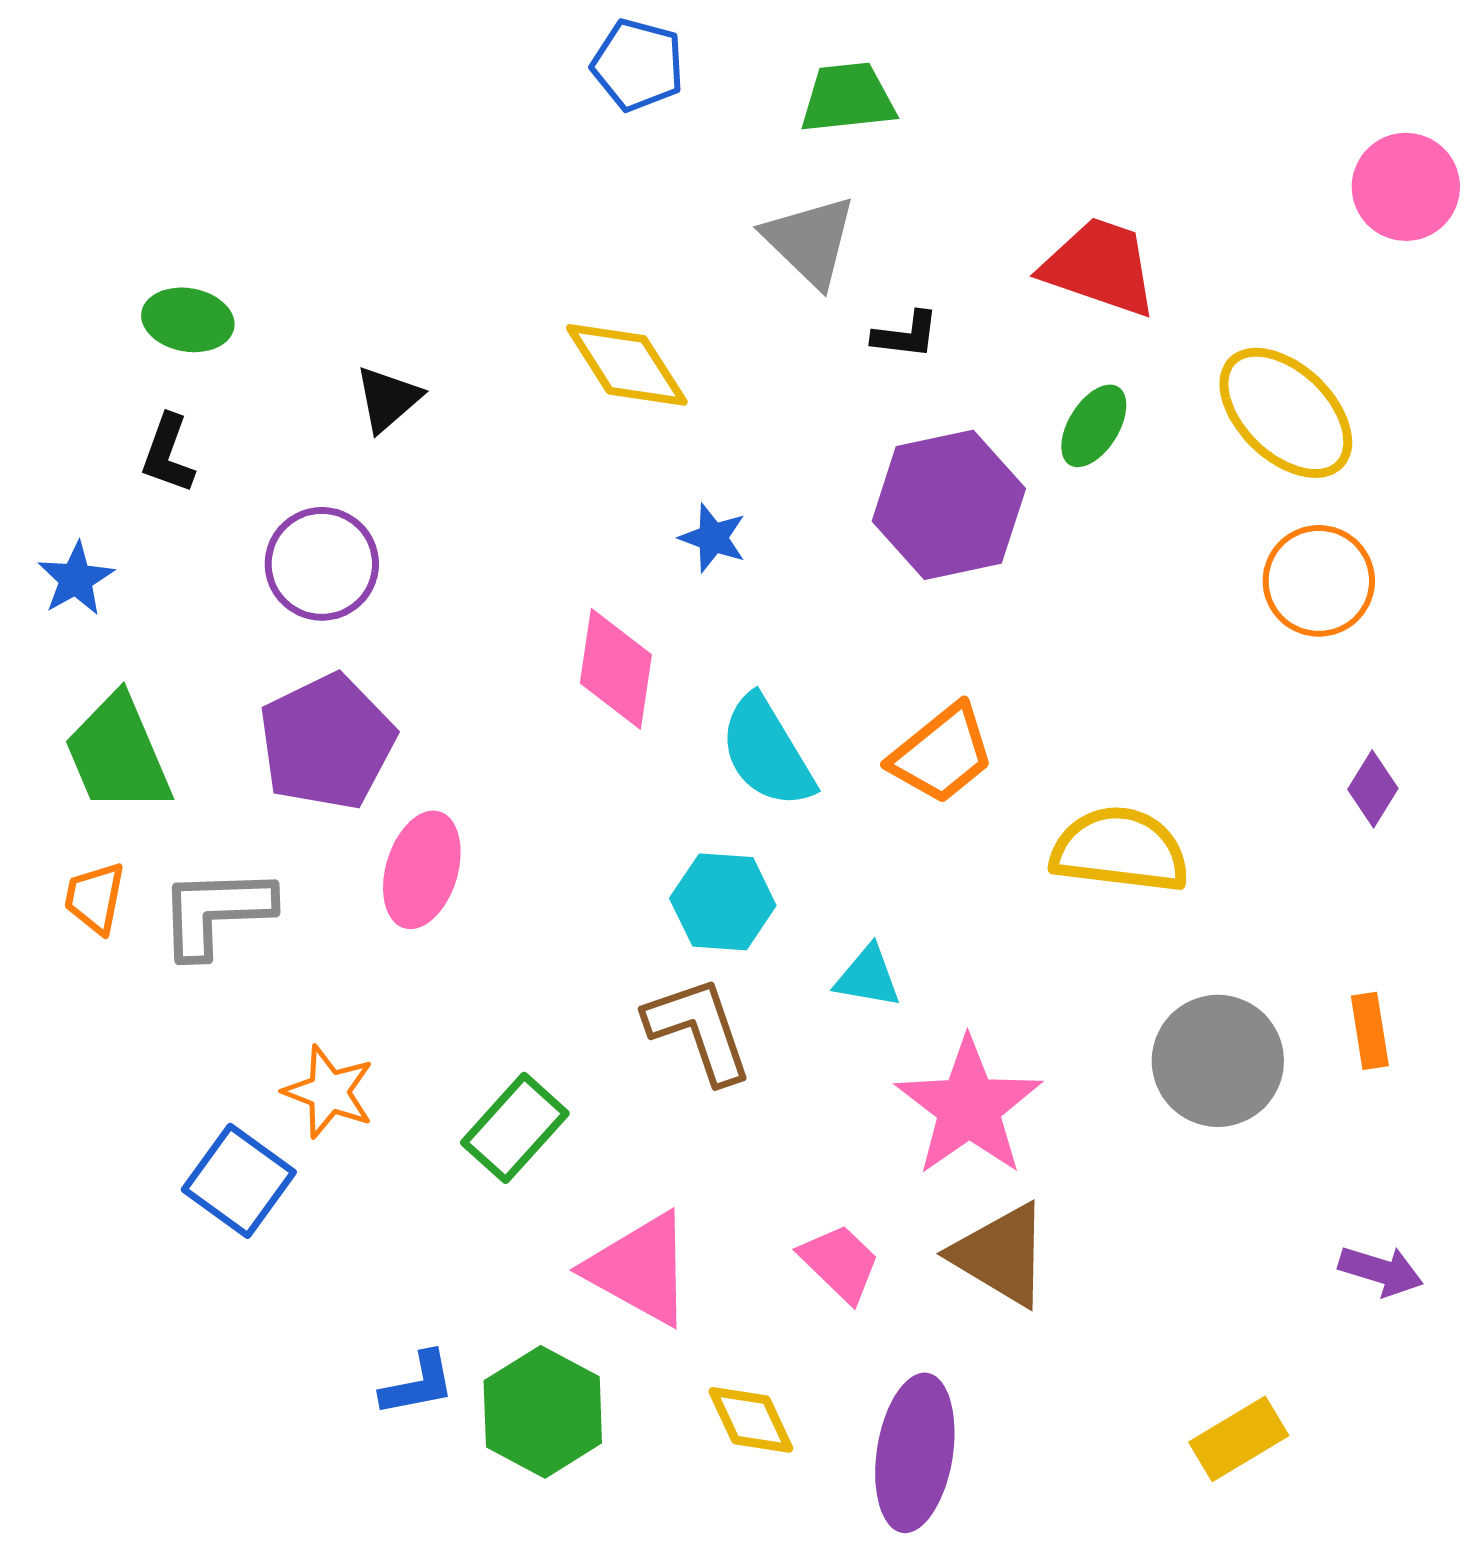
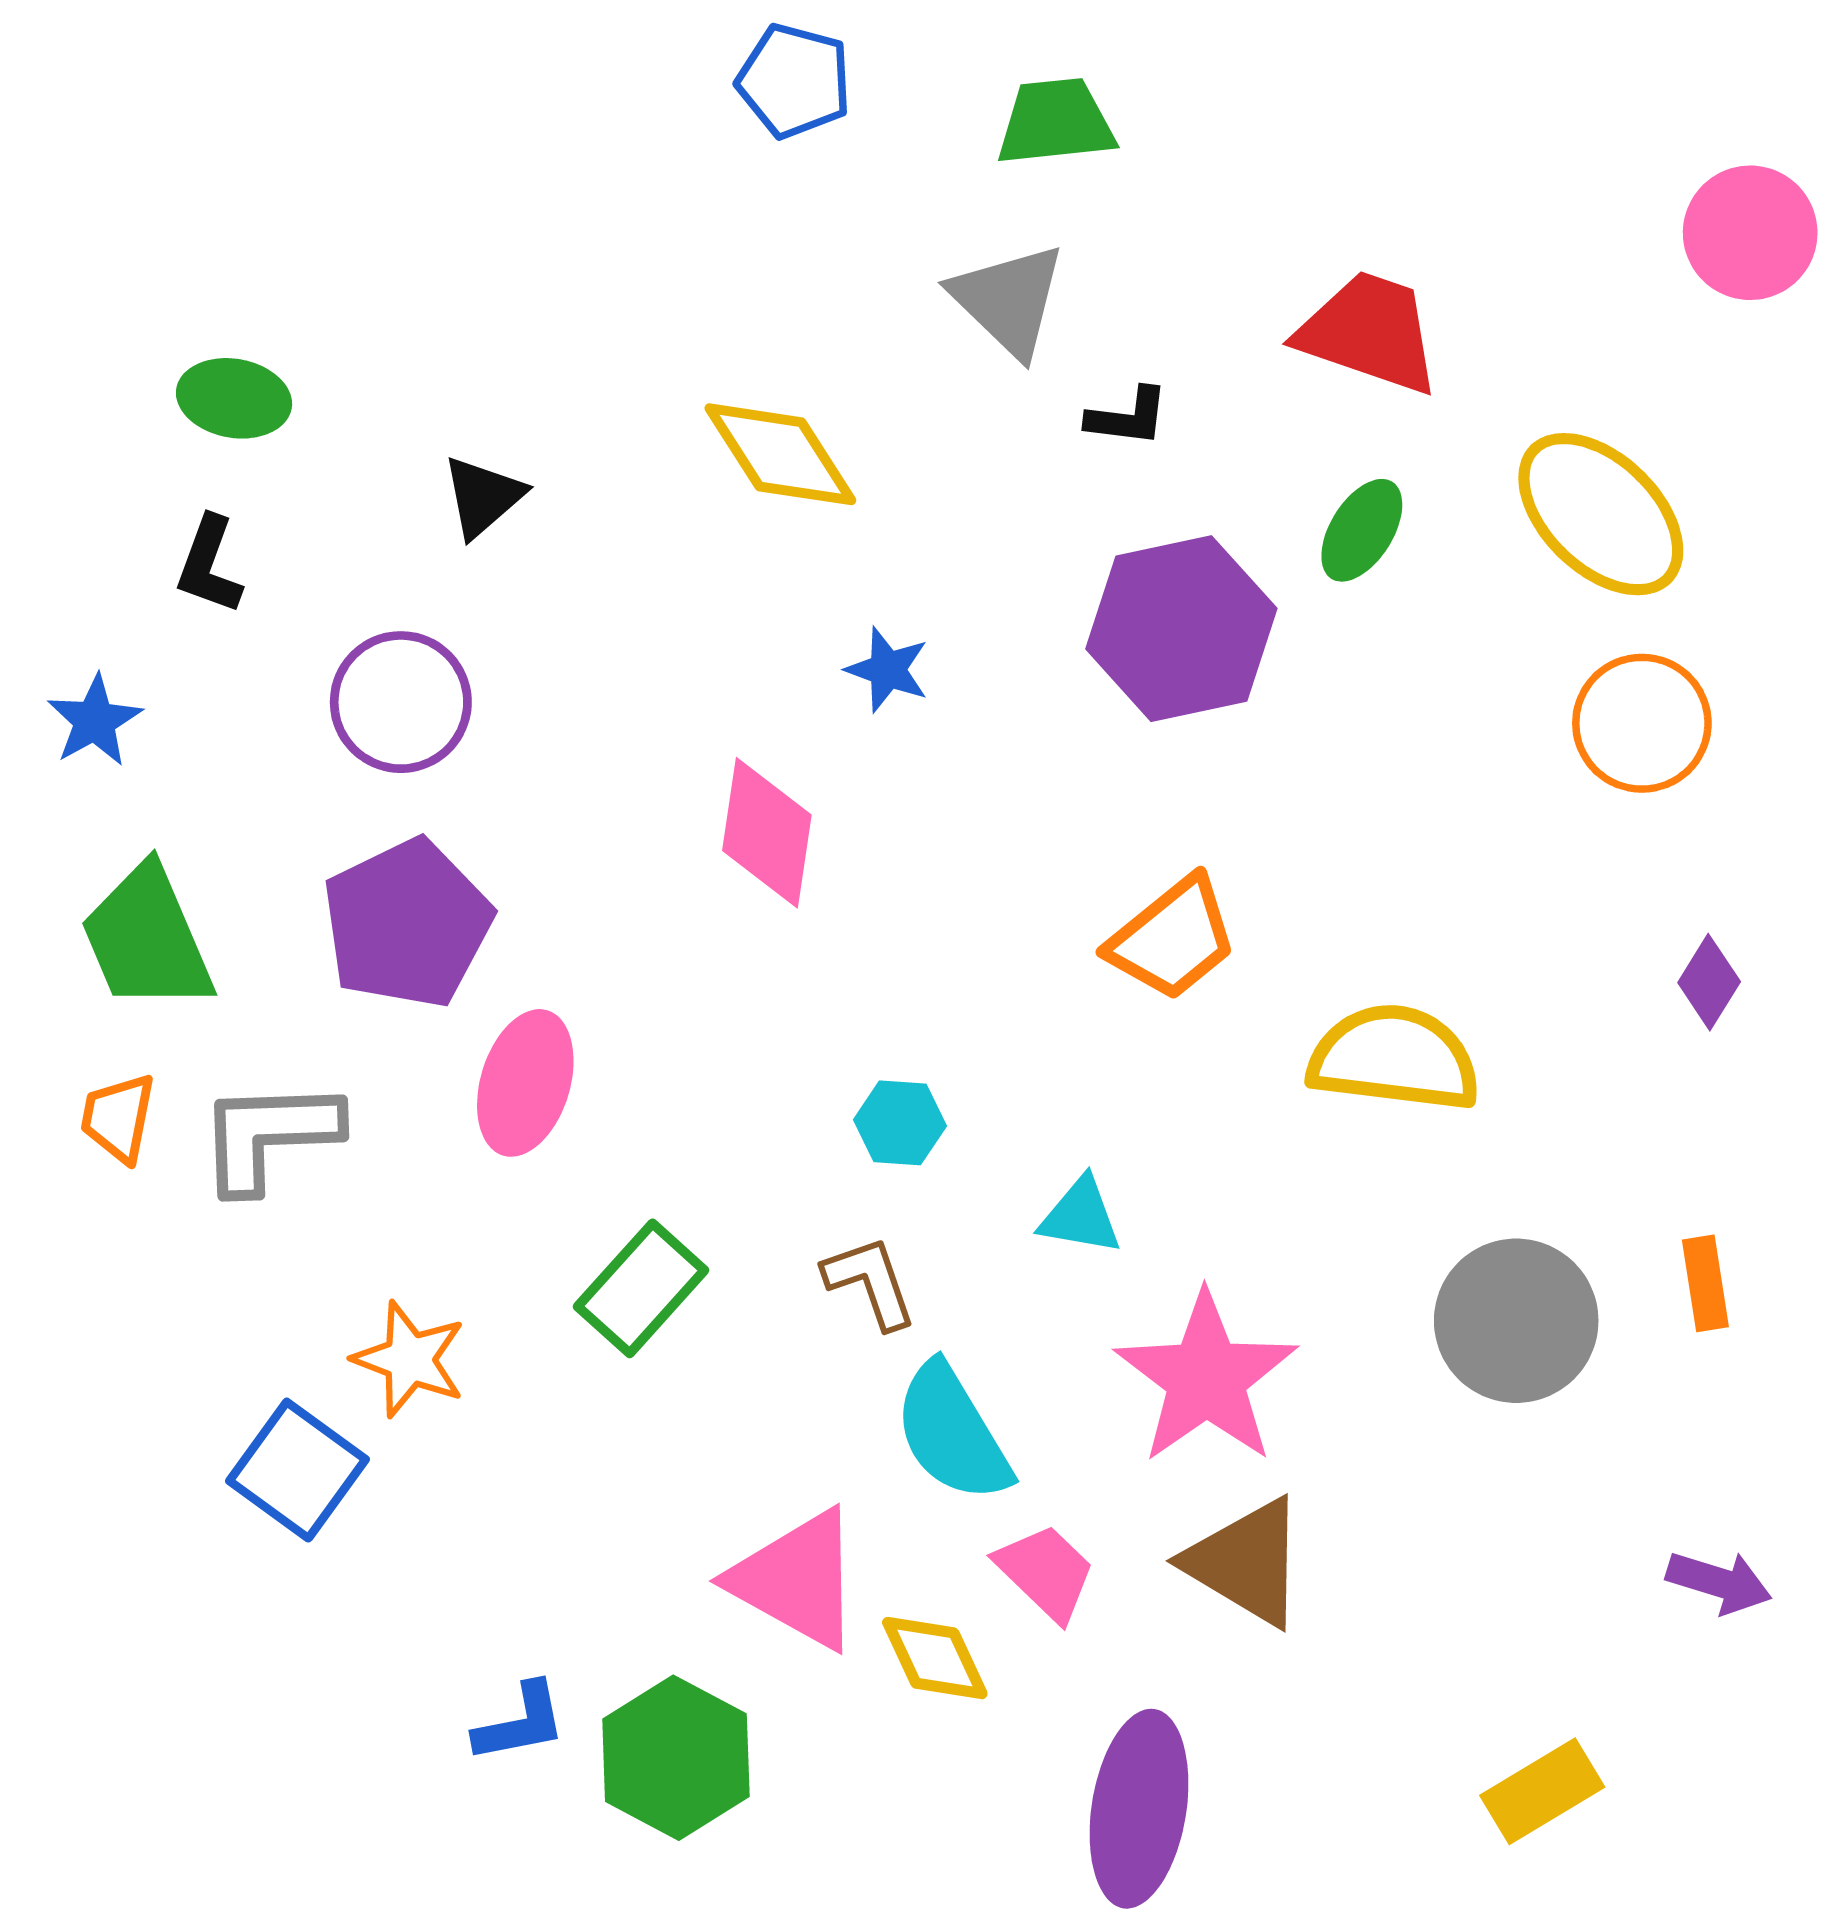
cyan semicircle: (767, 752) -> (952, 1433), moved
cyan hexagon: (723, 902) -> (900, 1123), size x0.7
brown L-shape: (699, 1030) -> (870, 1282), size x0.7
green rectangle: (515, 1128) -> (641, 1288), moved
yellow diamond: (751, 1420) -> (935, 1658), moved

